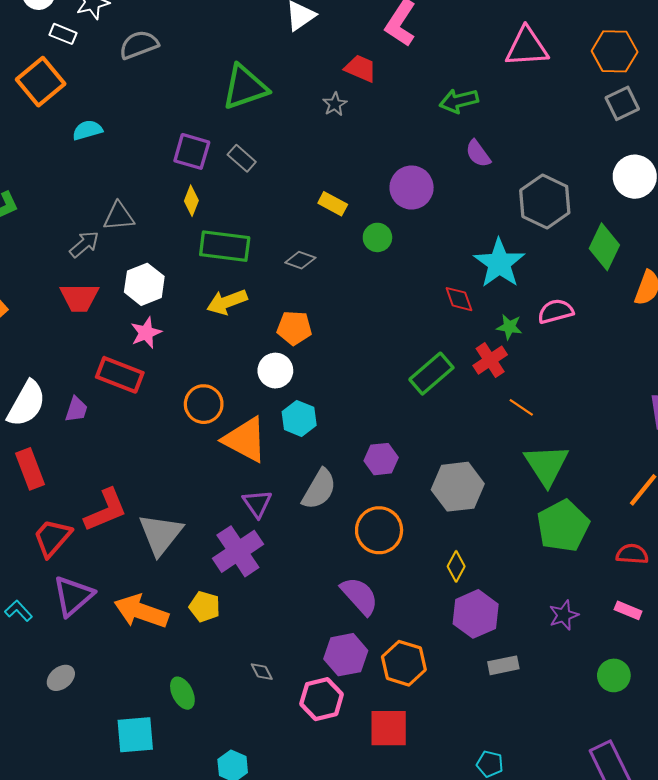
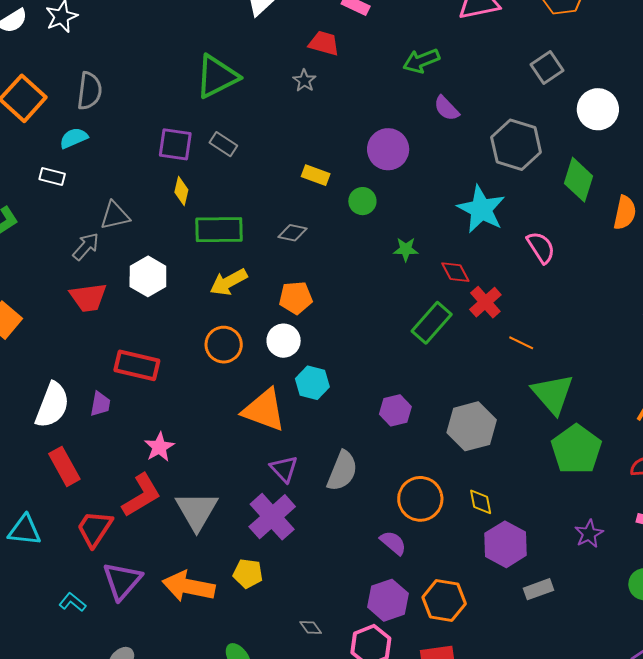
white rectangle: (63, 34) -> (52, 177), moved
gray semicircle: (139, 45) -> (90, 91), moved, turned 126
gray square: (622, 103) -> (547, 68), moved
red diamond: (459, 299) -> (455, 272), moved
pink semicircle: (556, 311) -> (541, 247), turned 80
green star: (509, 327) -> (406, 249), moved
pink star: (146, 333) -> (159, 447), moved
orange circle: (204, 404) -> (224, 345), moved
gray semicircle: (319, 489) -> (342, 471), moved
orange circle: (379, 530) -> (420, 499), moved
yellow diamond: (456, 566) -> (481, 502), turned -32
purple semicircle: (360, 596) -> (393, 543), size x0.7

